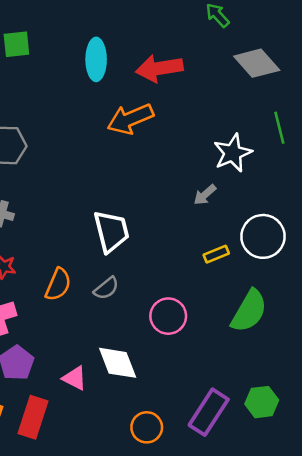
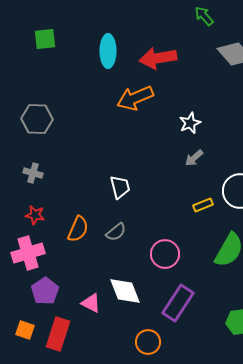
white star: (233, 153) -> (190, 123), moved, size x0.7
white trapezoid: (111, 231) -> (120, 187), size x0.7
purple rectangle: (209, 412) -> (178, 303), moved

